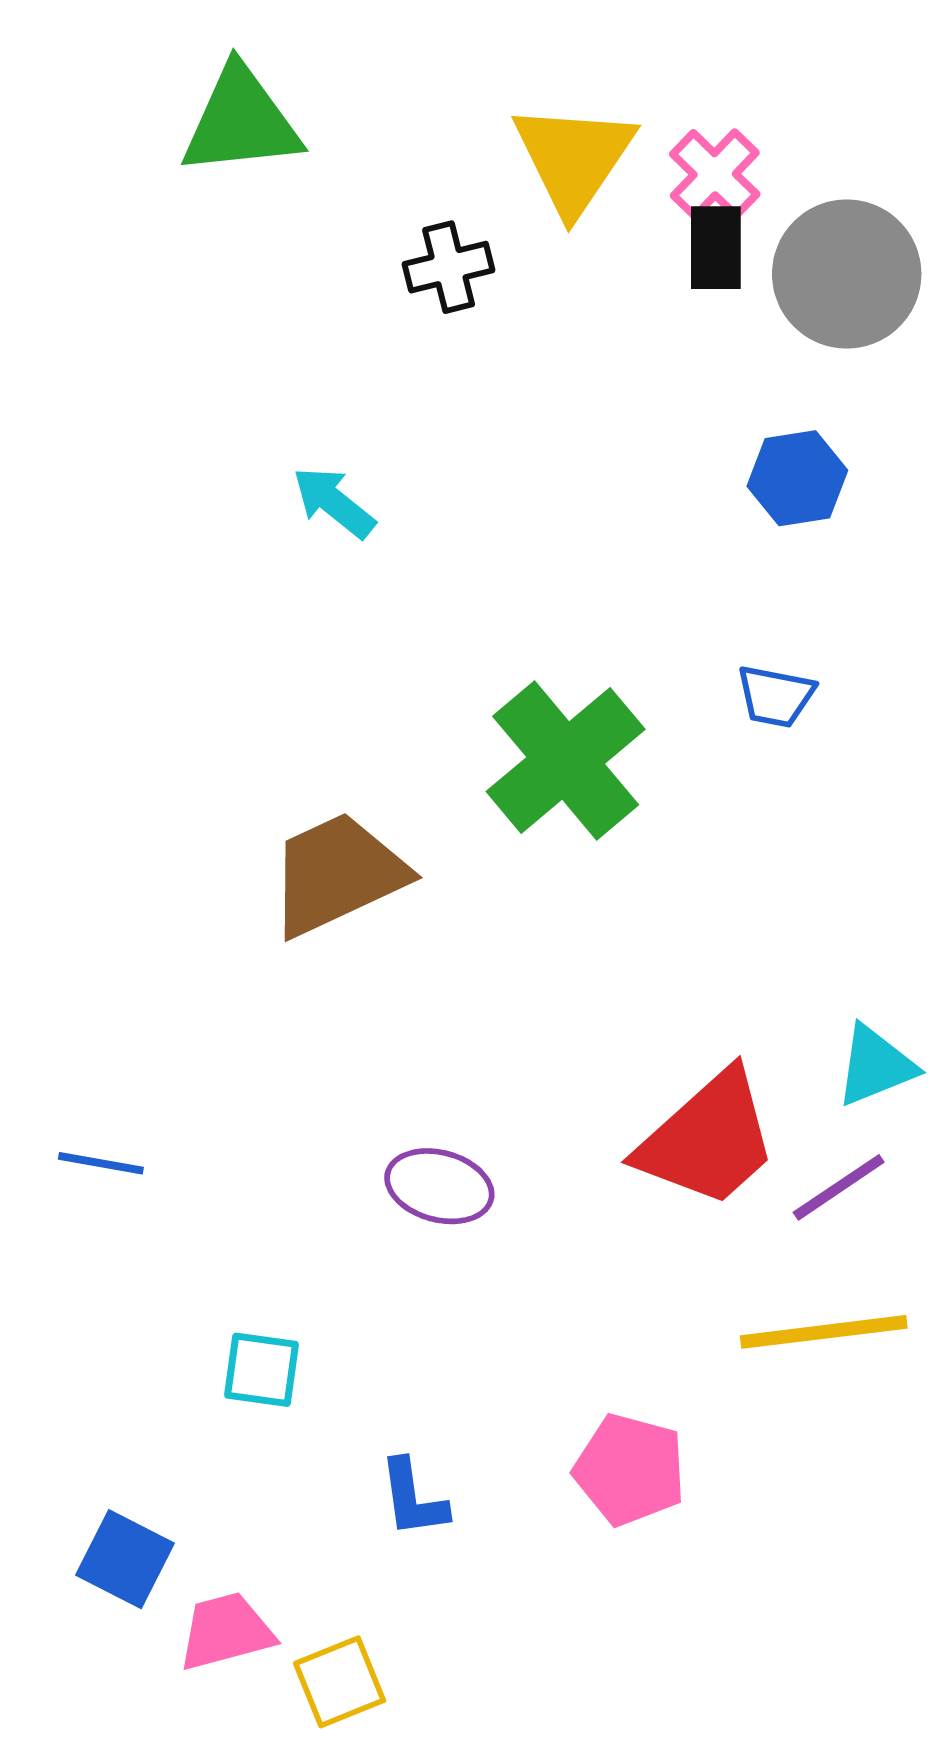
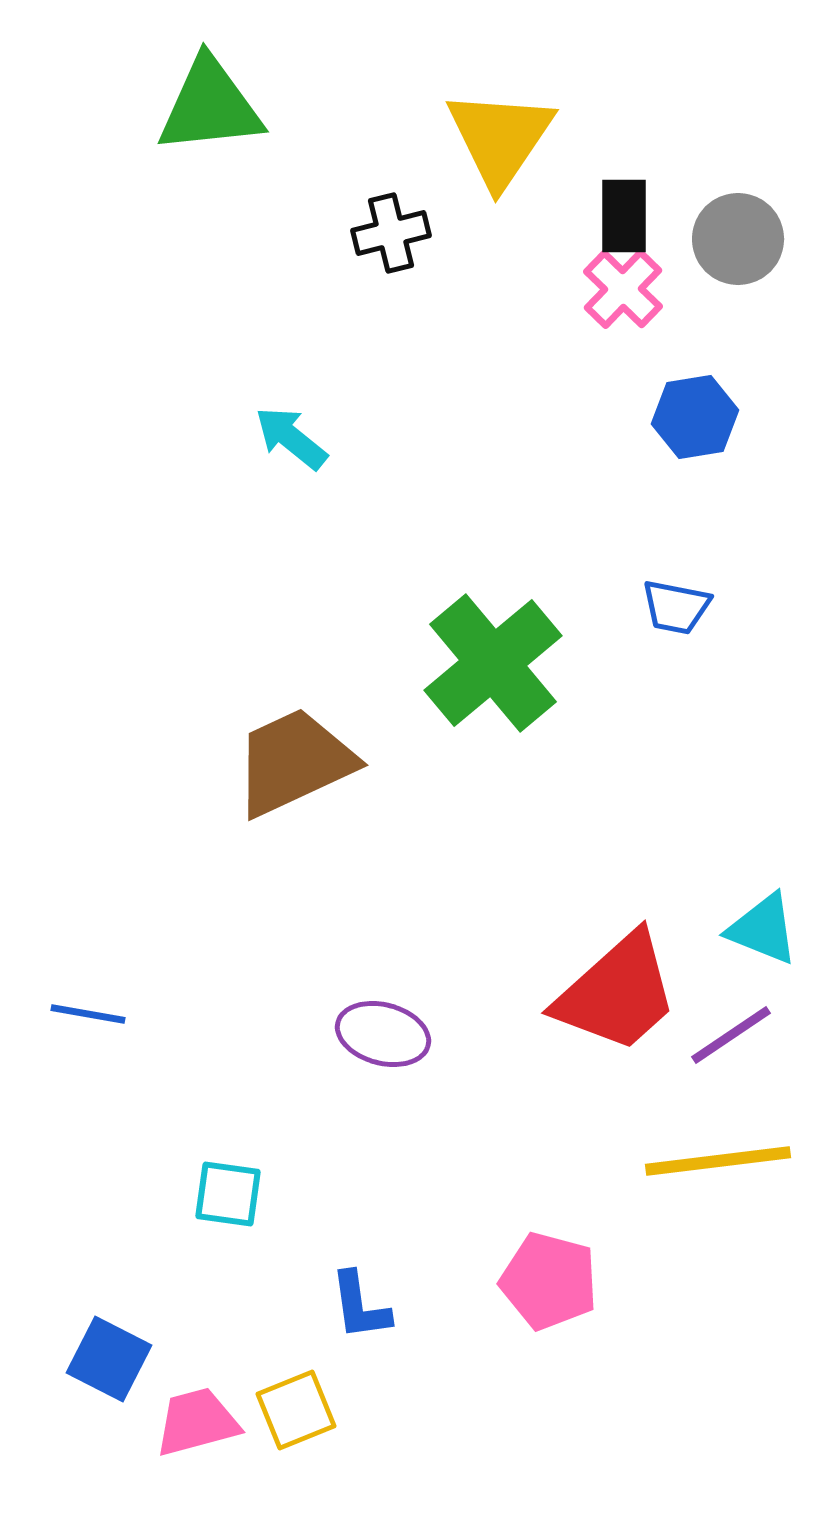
pink cross: (715, 174) -> (623, 289), moved
gray circle: (847, 274) -> (738, 239), size x0.7
cyan triangle: (875, 1066) -> (763, 929), turned 44
yellow square: (340, 1682) -> (296, 1410), moved

